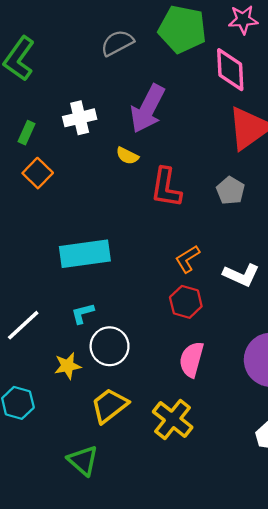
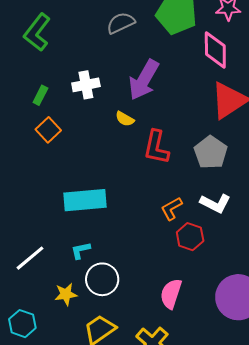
gray pentagon: (230, 191) -> (211, 152), size x1.4
white L-shape: (241, 275) -> (215, 203), moved
red hexagon: (186, 302) -> (190, 237), moved

